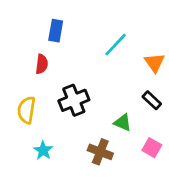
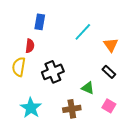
yellow semicircle: (26, 110) -> (19, 67), moved
cyan star: (43, 150) -> (31, 108), size x1.5
brown cross: (100, 152) -> (72, 109), turned -30

